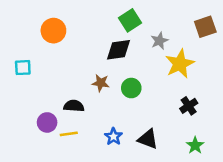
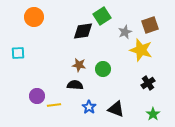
brown square: (205, 27) -> (150, 25), moved
orange circle: (53, 31) -> (34, 17), moved
black diamond: (119, 50) -> (83, 31), moved
yellow star: (180, 64) -> (141, 50), turned -30
black semicircle: (74, 106) -> (75, 85), moved

